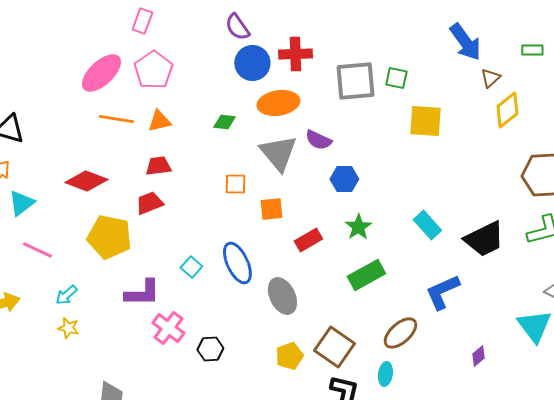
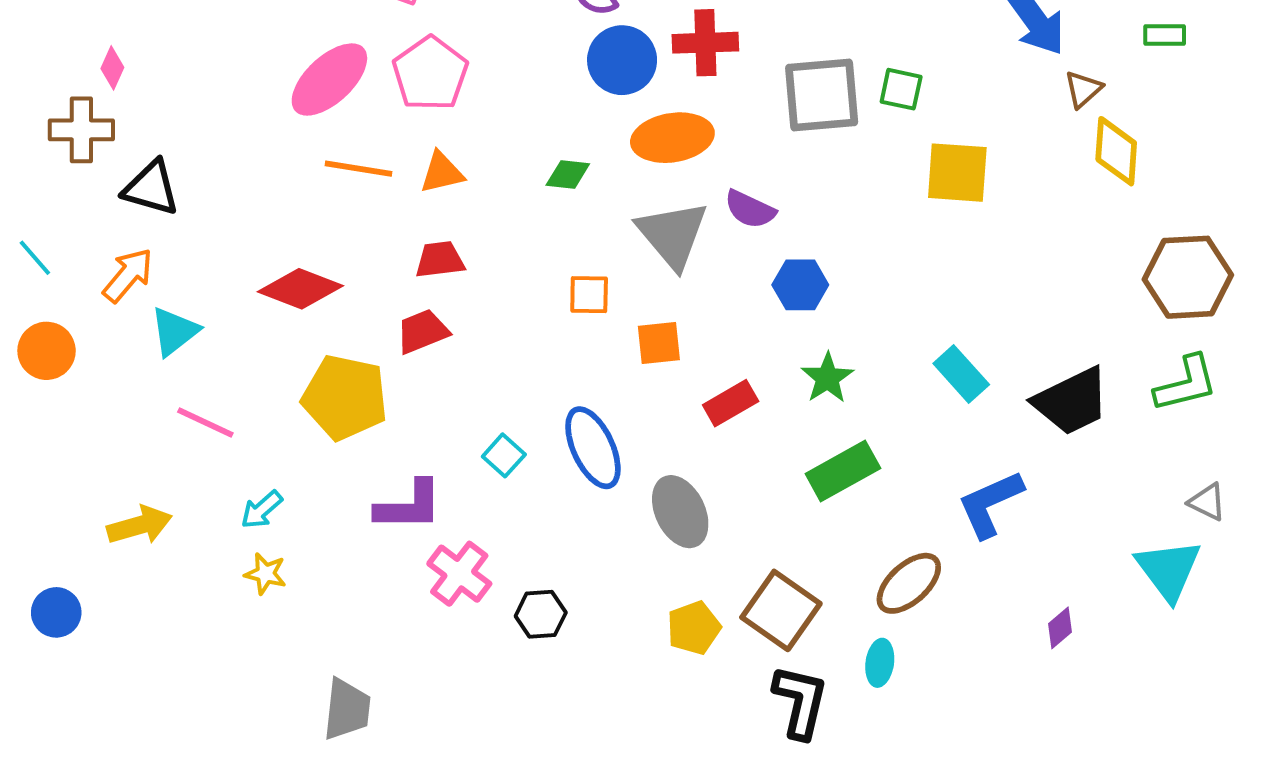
yellow diamond: (507, 110) -> (1116, 151), turned -48

